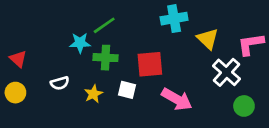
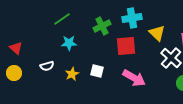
green line: (104, 25) -> (62, 19), moved
cyan star: (80, 43) -> (69, 43), moved
green cross: (106, 58) -> (102, 26), moved, turned -30
red square: (150, 64) -> (126, 46), moved

